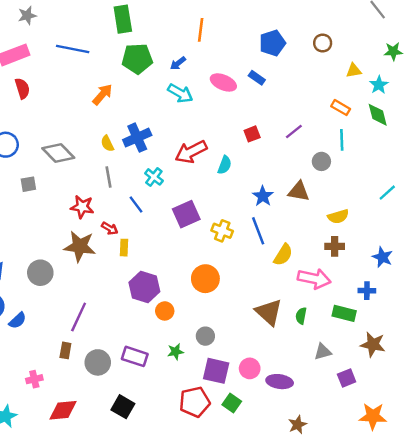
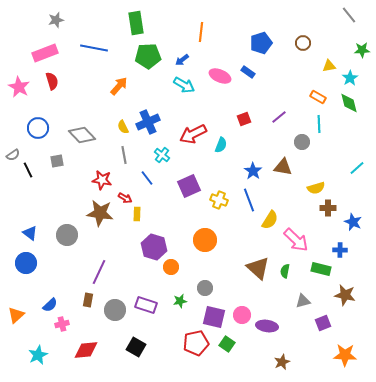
brown cross: (335, 246) -> (328, 208), moved
pink arrow: (314, 279) -> (296, 240), turned 32
blue semicircle: (18, 321) -> (50, 305), moved

